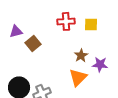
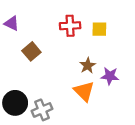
purple triangle: (16, 31) -> (12, 23), moved, turned 40
orange triangle: (78, 77) -> (84, 91), turned -30

